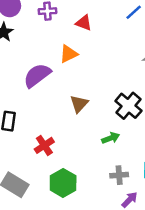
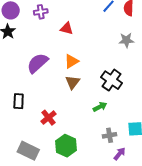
red triangle: (84, 23) -> (67, 28), moved
orange triangle: (68, 54) -> (71, 61), moved

